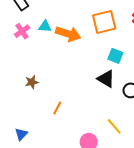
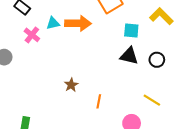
brown star: (32, 82) -> (71, 85), moved
orange line: (57, 108) -> (99, 101), moved

